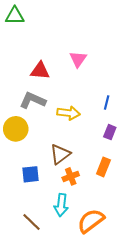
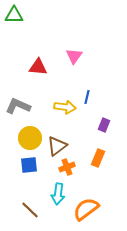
gray L-shape: (33, 100) -> (18, 106), moved
blue line: (107, 102) -> (87, 97), moved
yellow circle: (16, 129) -> (30, 138), moved

